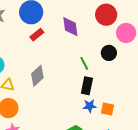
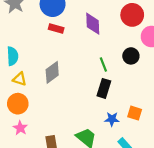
red rectangle: (37, 35) -> (56, 29), turned 48
blue star: (90, 106) -> (112, 119), moved
orange square: (108, 109) -> (135, 113), moved

